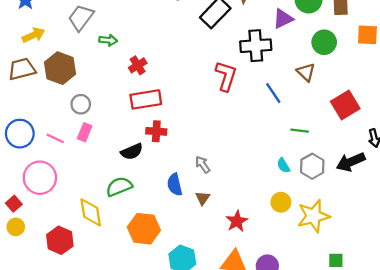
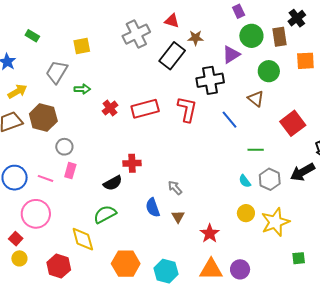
red rectangle: (146, 99) -> (145, 109), moved
orange hexagon: (144, 229) -> (126, 264), moved

